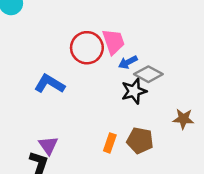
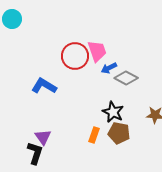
black star: (134, 91) -> (113, 112), moved, turned -30

